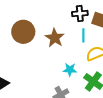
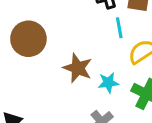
brown star: (55, 38) -> (78, 68), moved

